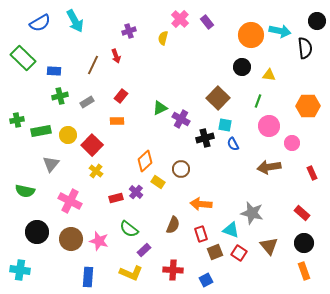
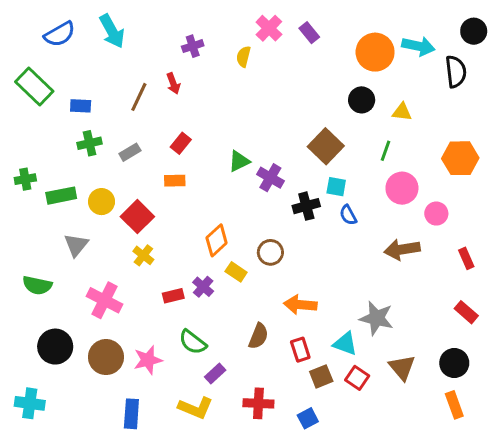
red rectangle: (302, 213) -> (466, 312), moved
pink star: (99, 241) -> (148, 360), turned -30

